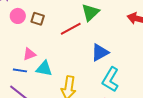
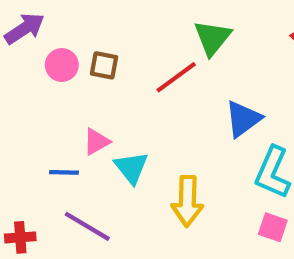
cyan triangle: (44, 69) -> (131, 168), turned 48
blue line: (20, 70) -> (64, 172), moved

